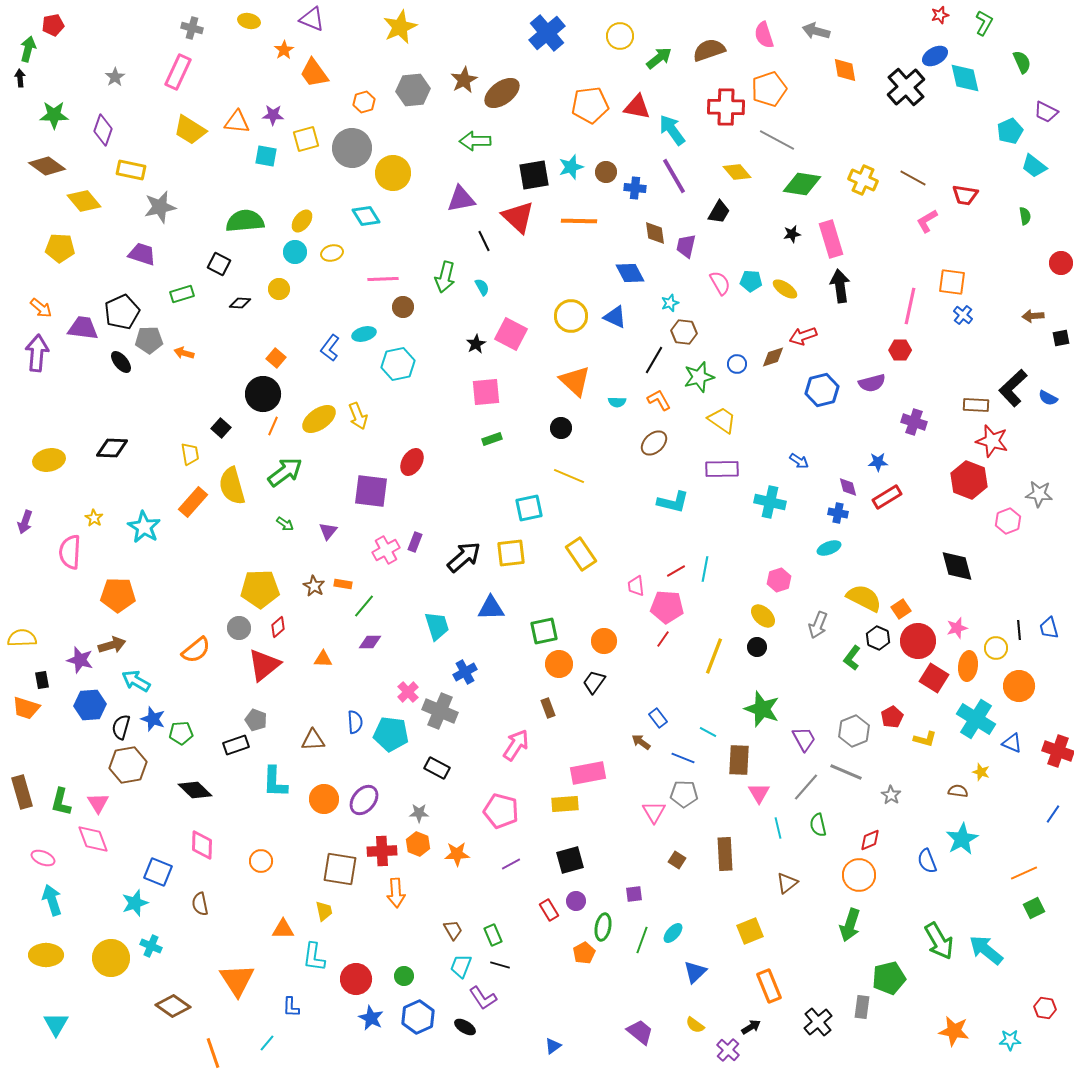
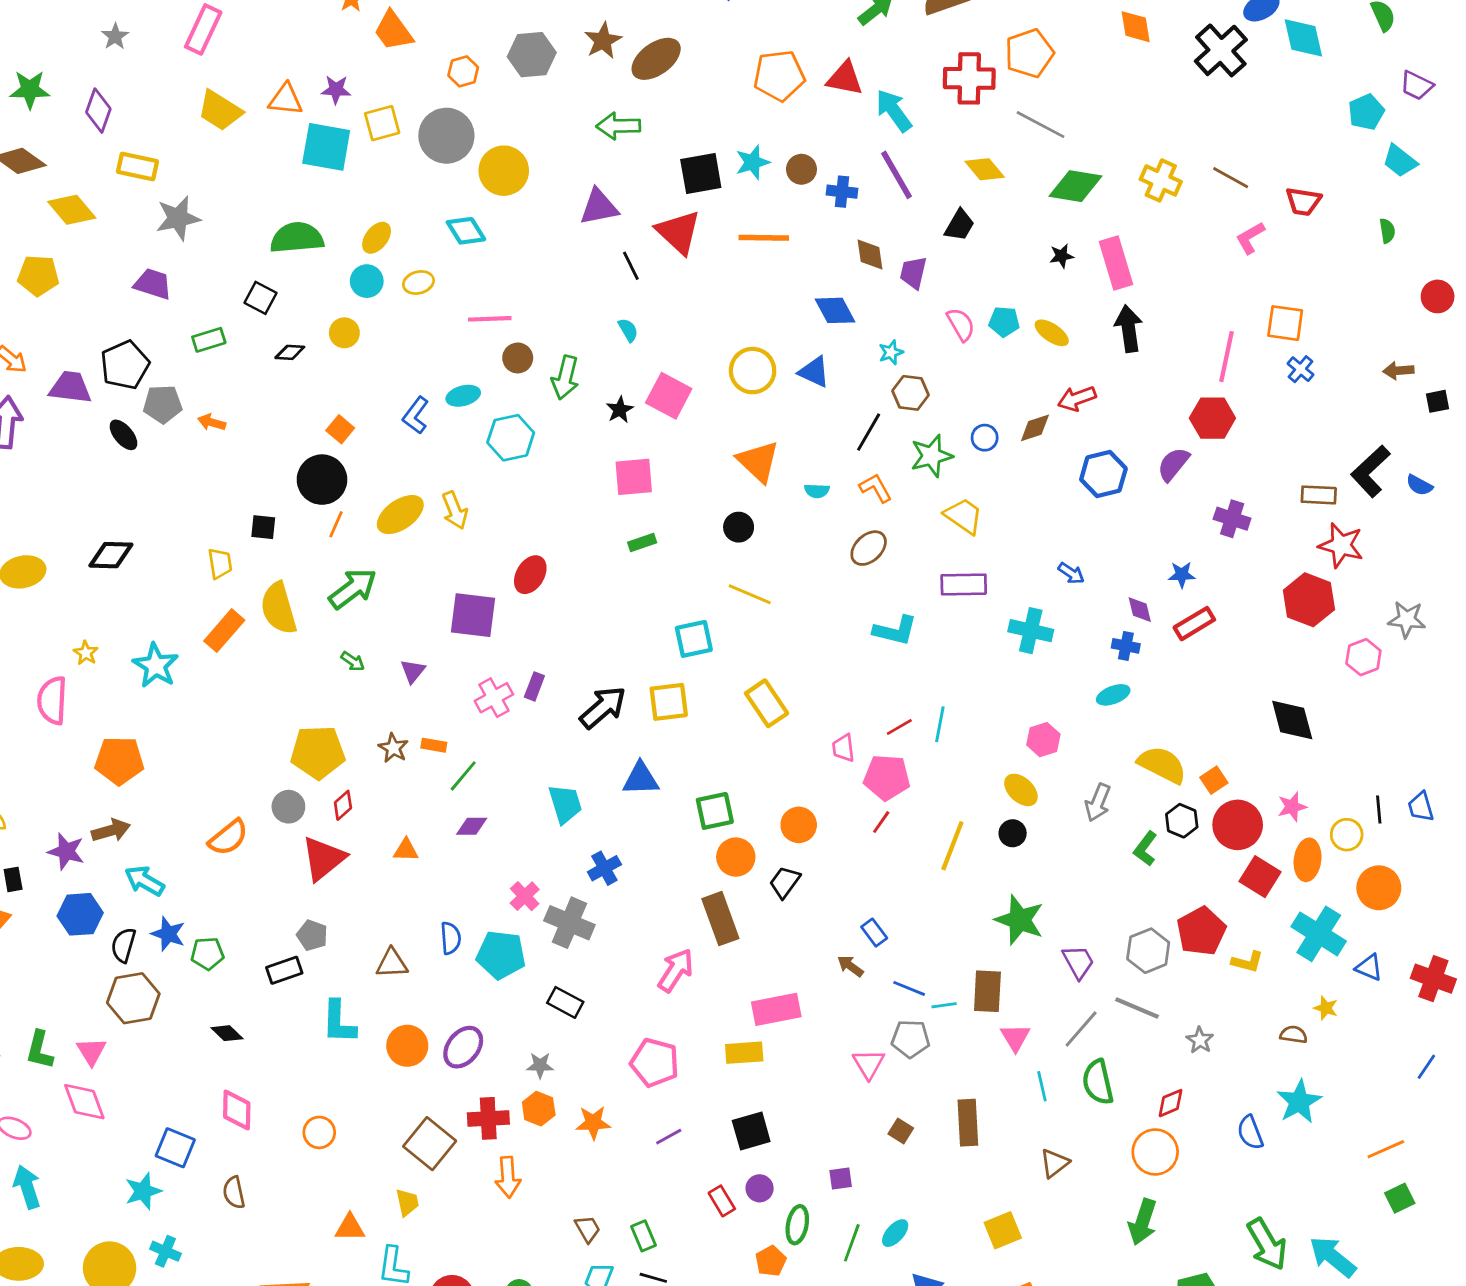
cyan square: (266, 156) -> (326, 147), size x1.6
green arrow: (445, 277) -> (565, 378), moved
red hexagon: (900, 350) -> (1212, 418), size x1.4
purple semicircle: (872, 383) -> (1173, 464), turned 144
black square: (221, 428) -> (263, 527), turned -36
brown rectangle: (548, 708) -> (720, 919), size x1.8
red pentagon: (892, 717) -> (1201, 931), size x1.6
cyan line: (708, 732) -> (944, 1005), moved, turned -36
black diamond: (195, 790) -> (227, 1033), size x0.7
green semicircle: (818, 825) -> (1098, 1082), size x1.4
brown square: (340, 869) -> (430, 1144), turned 30

